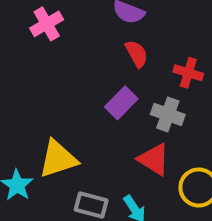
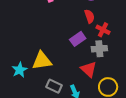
red cross: (188, 73) -> (103, 30), moved
gray cross: (168, 114) -> (99, 49), turned -35

